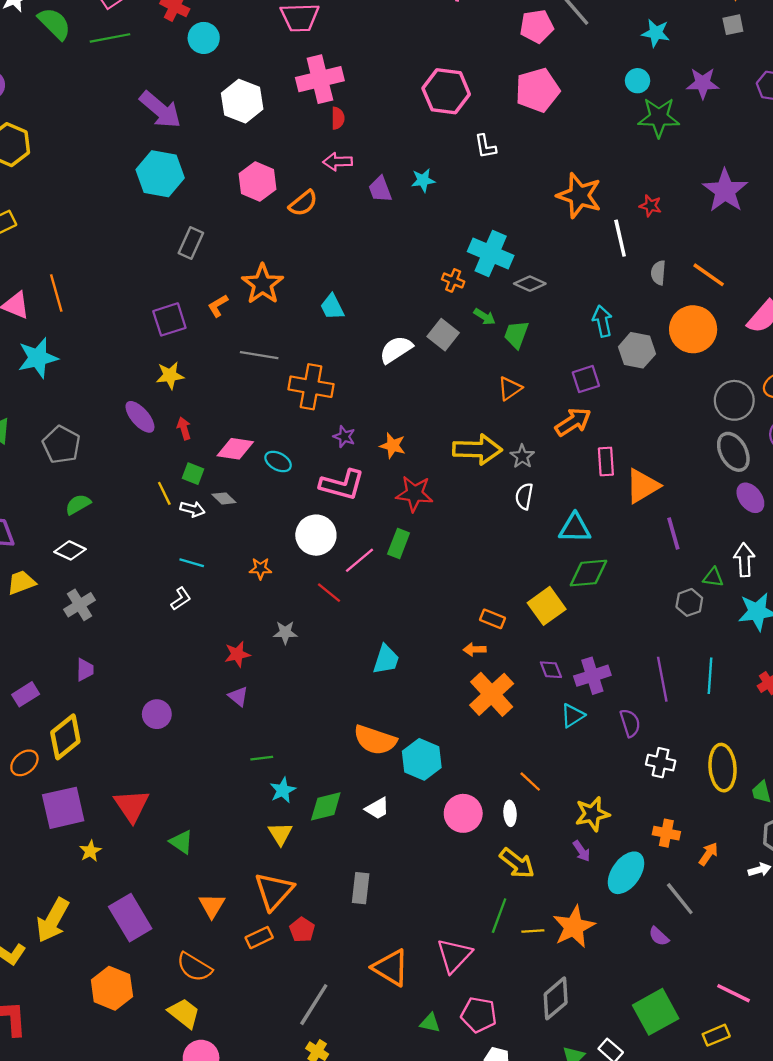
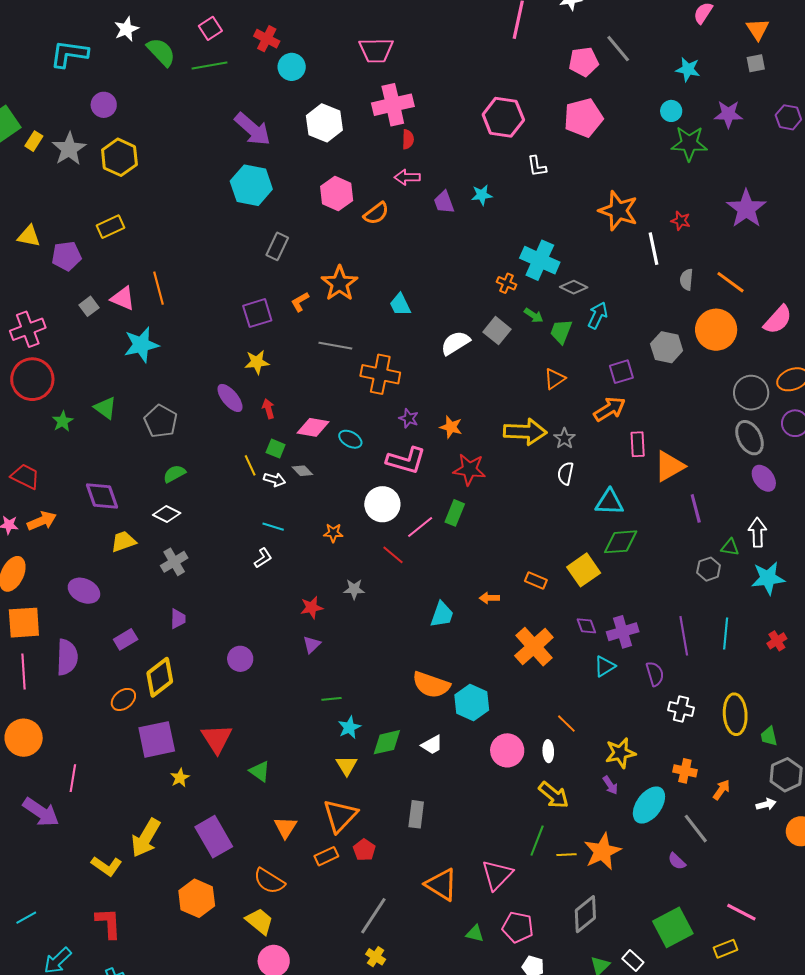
cyan arrow: (602, 321) -> (598, 315), moved, turned 36
orange arrow: (475, 649) -> (489, 598), moved
purple triangle: (238, 696) -> (312, 645), turned 36

